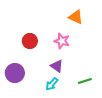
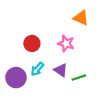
green line: (85, 81) -> (79, 78), moved
cyan arrow: (52, 84) -> (37, 69), moved

